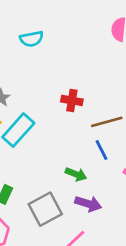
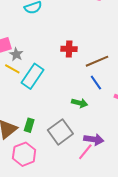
purple arrow: (88, 204) -> (94, 139), moved

